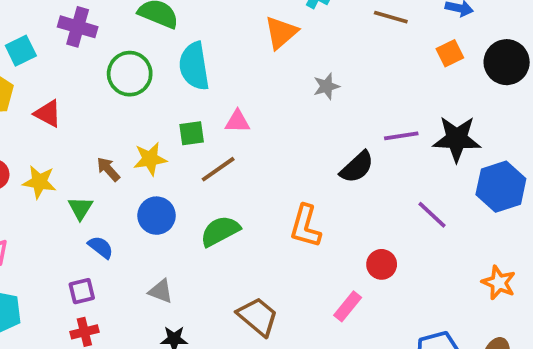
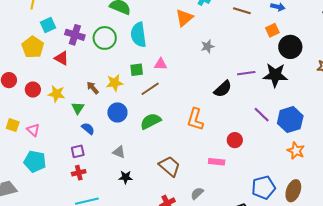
purple cross: (78, 27) -> (75, 35), moved
black circle: (507, 62) -> (290, 47), moved
blue hexagon: (501, 187) -> (290, 120), moved
pink rectangle: (348, 306) -> (217, 162), turned 56

